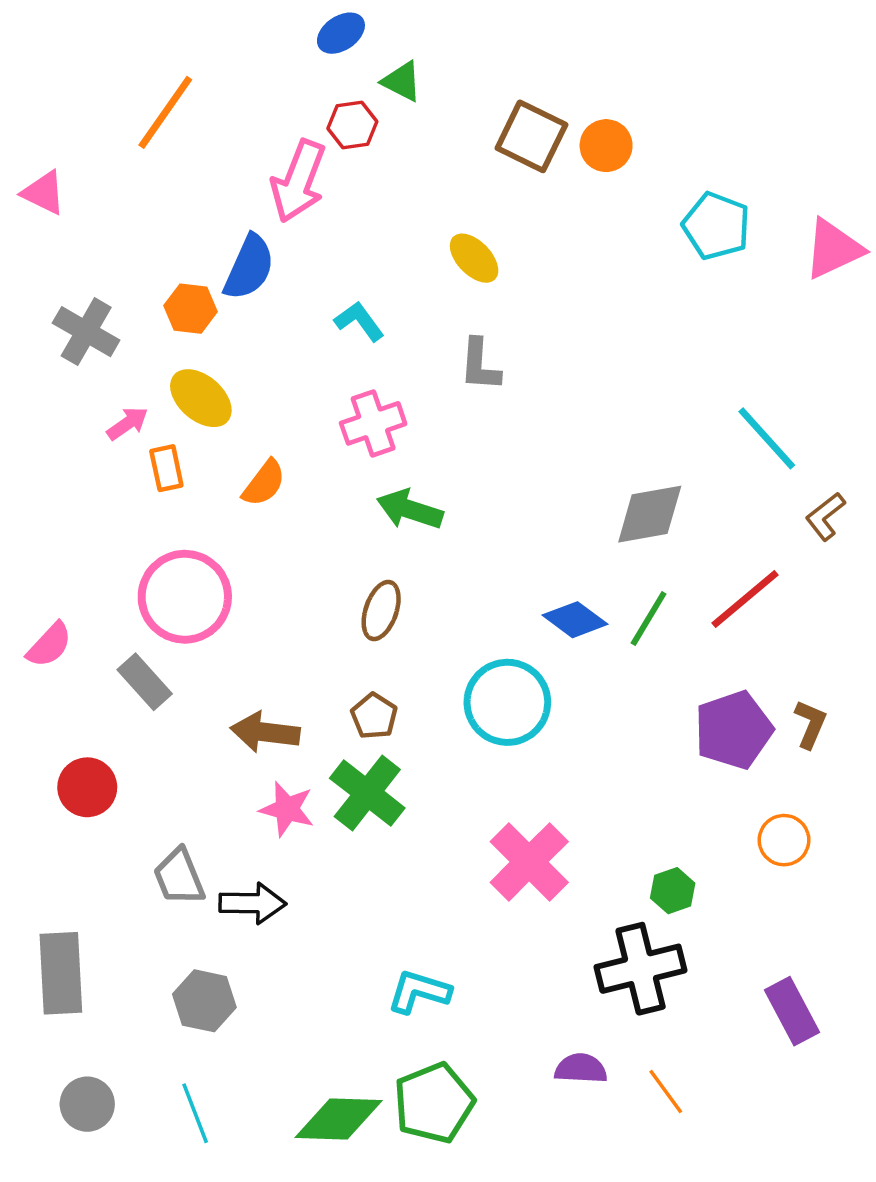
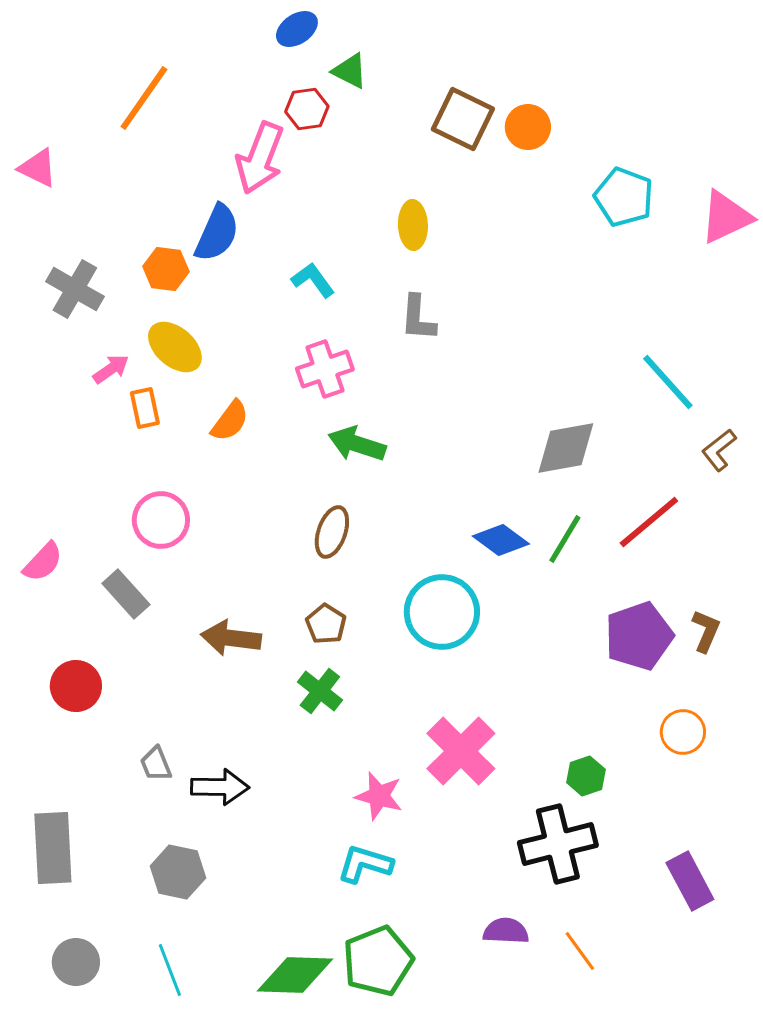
yellow ellipse: (474, 258) -> (413, 225), turned 42
pink circle: (185, 597) -> (161, 520), size x0.7
green cross: (367, 793) -> (320, 691), size x0.7
pink star: (287, 809) -> (379, 796), moved
gray trapezoid: (179, 877) -> (156, 764), size x0.7

